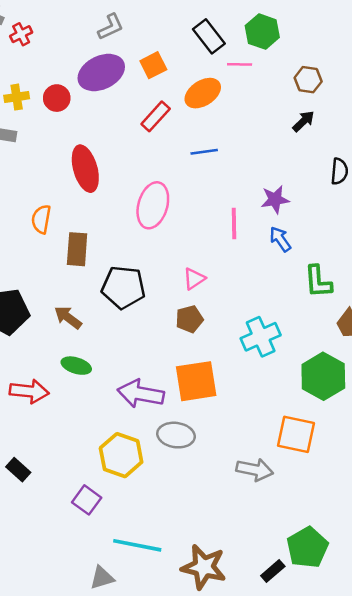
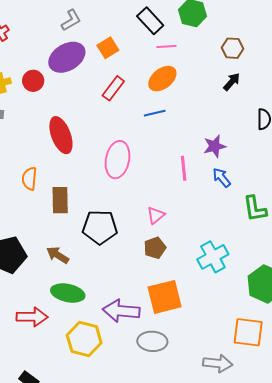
pink line: (240, 64) -> (166, 47), moved
orange ellipse: (203, 93) -> (162, 79), moved
green ellipse: (76, 366) -> (68, 293), size x1.4
yellow hexagon: (121, 455) -> (84, 339), moved

